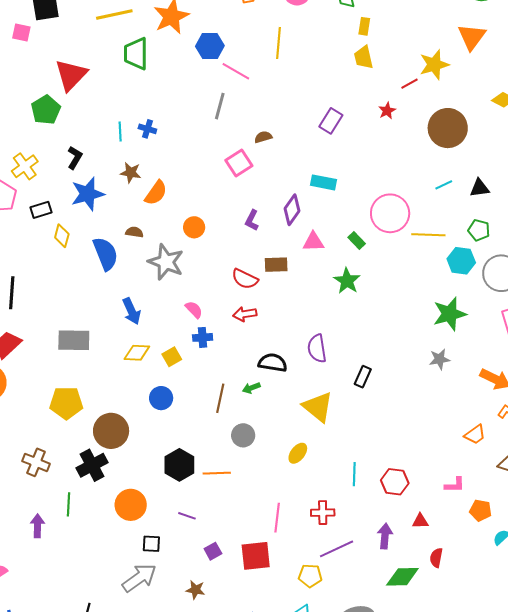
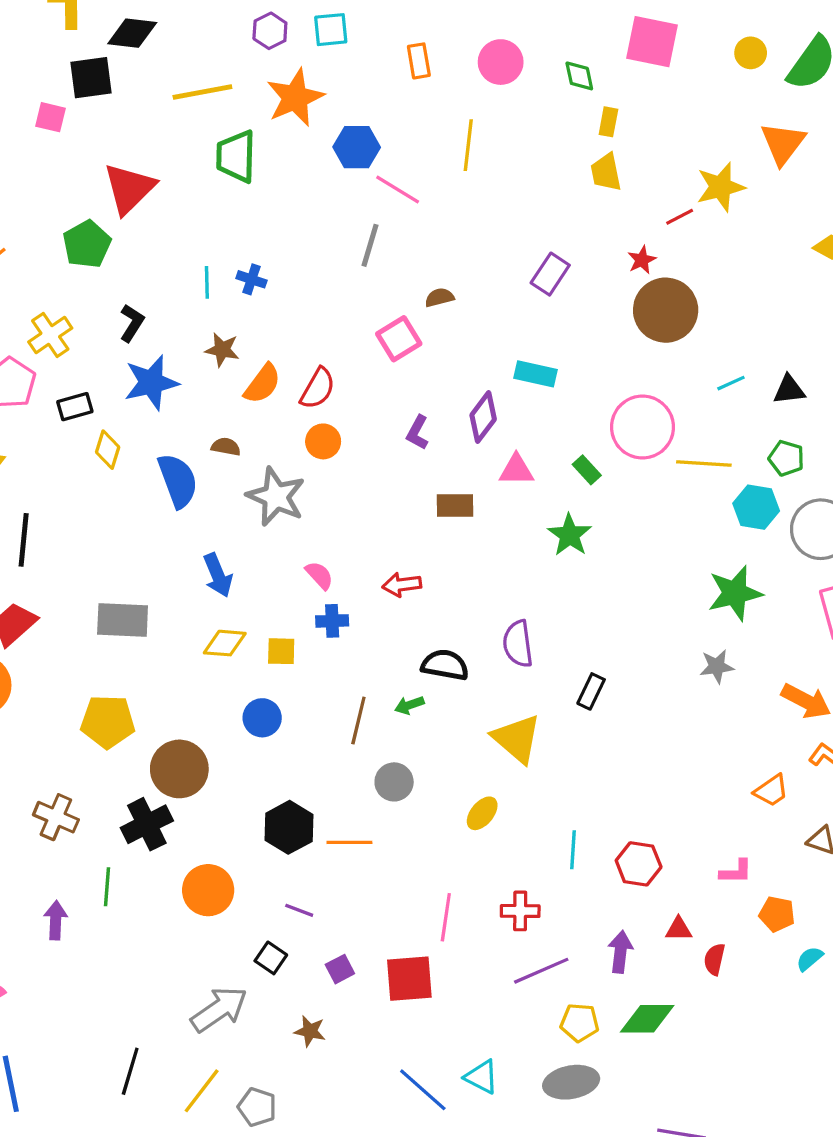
brown circle: (448, 128) -> (666, 310), moved
red semicircle: (245, 279) -> (318, 388), moved, turned -88
yellow square: (172, 357) -> (281, 651), turned 30
black square: (151, 544) -> (271, 958), moved, turned 30
red semicircle: (436, 558) -> (714, 959), moved
yellow pentagon: (310, 576) -> (580, 1023), moved

